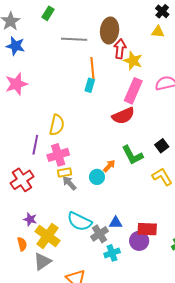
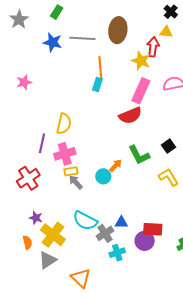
blue star: (15, 46) -> (53, 42), moved
red arrow: (120, 49) -> (153, 47), moved
pink star: (16, 84) -> (24, 82), size x0.7

